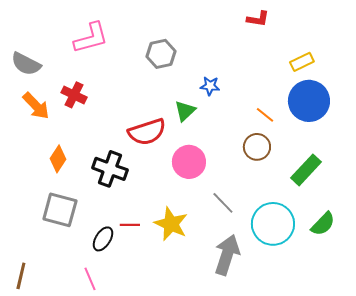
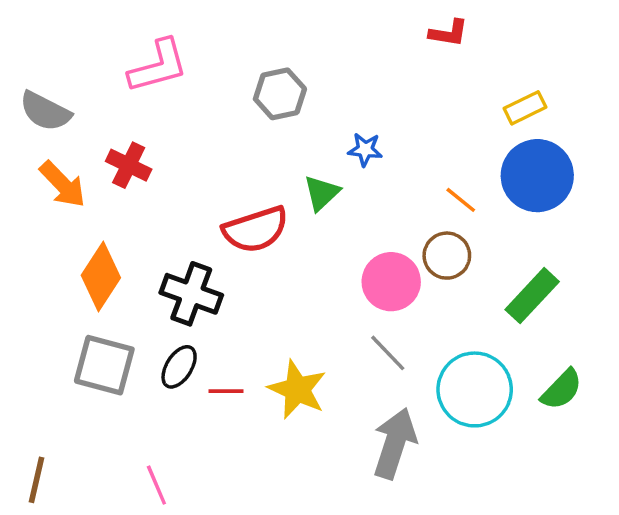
orange diamond: (58, 159) -> (101, 276), size x1.4
pink circle: (189, 162) -> (391, 282), moved
black ellipse: (103, 239) -> (179, 367), moved

